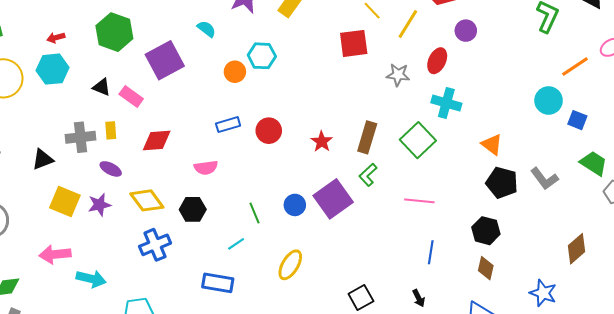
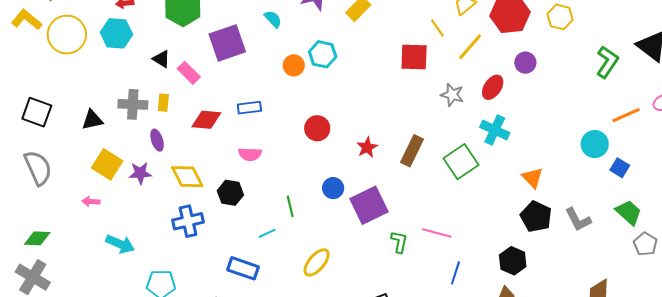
blue rectangle: (228, 125) -> (249, 108), moved
purple ellipse: (111, 169) -> (157, 140), turned 35
green L-shape: (368, 175) -> (399, 242), moved, turned 135
pink line: (419, 201) -> (437, 233), moved
blue circle: (295, 205) -> (333, 188), moved
pink arrow: (55, 254) -> (91, 201), moved, size x0.6

